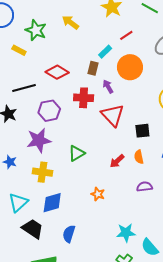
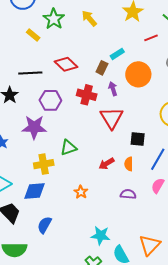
red line: (126, 35) -> (151, 38), moved
yellow cross: (43, 172) -> (44, 164), moved, turned -30

